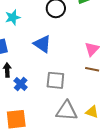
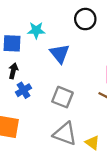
cyan star: (13, 17) -> (36, 30), moved

